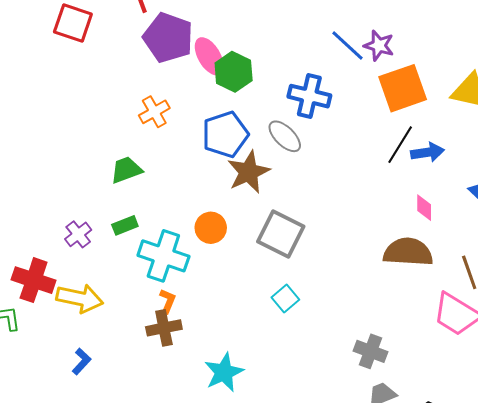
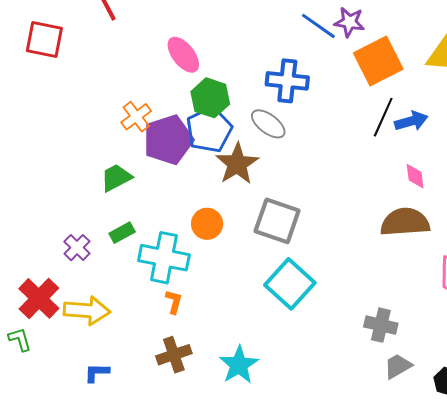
purple pentagon: (168, 38) -> (168, 140), moved, turned -30
green hexagon: (234, 72) -> (210, 98), moved
red cross: (34, 280) -> (39, 298), turned 33
cyan square: (285, 298) -> (290, 284), size x1.8
brown cross: (164, 328) -> (174, 355), moved
blue L-shape: (81, 361) -> (97, 373), turned -124

